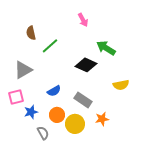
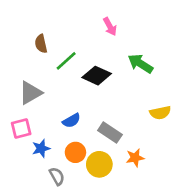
black diamond: (86, 65) -> (97, 76), moved

